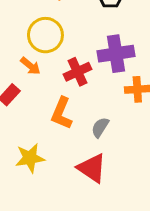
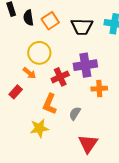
yellow star: (30, 158) -> (39, 128), moved
red triangle: (92, 168) -> (88, 144), moved, turned 30

